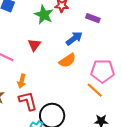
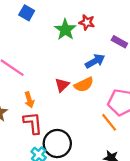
red triangle: (34, 45) -> (62, 85), moved
orange arrow: (22, 81) -> (29, 100), turned -40

